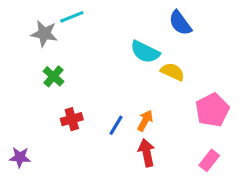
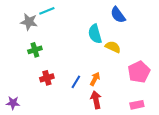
cyan semicircle: (145, 52) -> (95, 34), turned 48
green cross: (53, 76) -> (35, 50), turned 32
pink rectangle: (209, 160) -> (137, 105), turned 40

